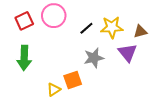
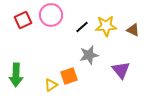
brown triangle: (140, 31) -> (133, 30), turned 40
purple triangle: (128, 53) -> (121, 70), moved
green arrow: (24, 58) -> (16, 75), moved

